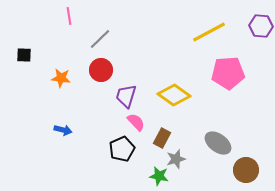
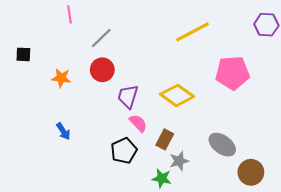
yellow line: (209, 32) -> (192, 32), moved
blue arrow: (63, 130) -> (63, 131), turned 42

